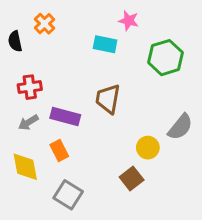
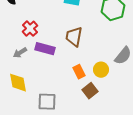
red cross: (30, 87) -> (30, 29), moved, turned -35
orange rectangle: (59, 151) -> (79, 72), moved
gray square: (68, 195) -> (47, 102), turned -30

